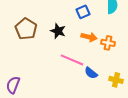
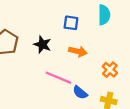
blue square: (83, 12) -> (71, 23), turned 32
orange cross: (108, 43) -> (110, 70), moved, turned 32

